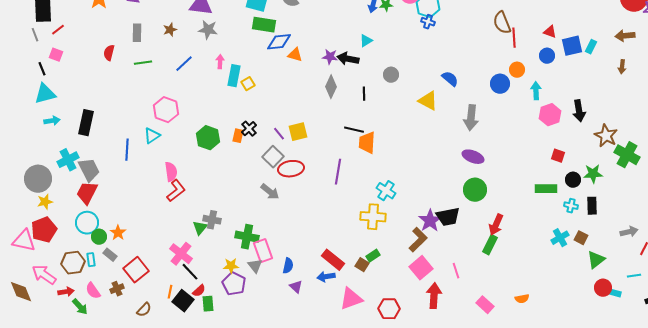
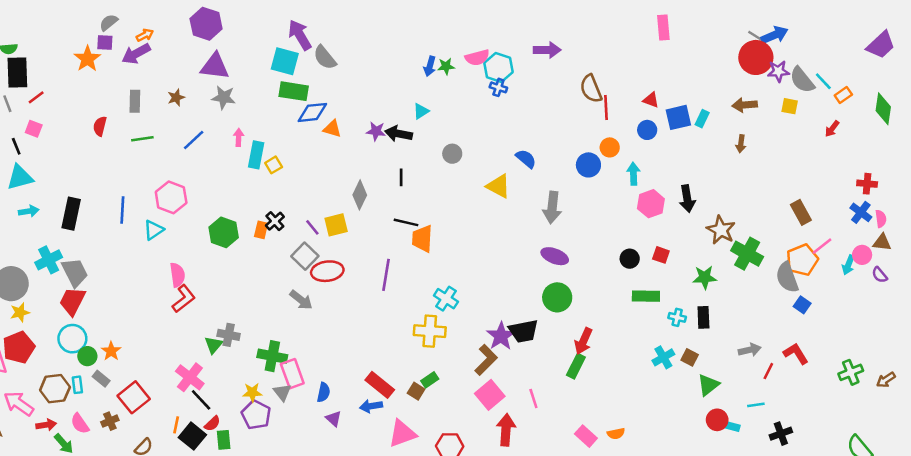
gray diamond: (331, 87) -> (360, 195), moved
black line: (364, 94) -> (401, 177), moved
blue line: (127, 150) -> (122, 210), moved
black circle: (573, 180) -> (630, 259), moved
pink rectangle: (485, 305) -> (586, 436), moved

